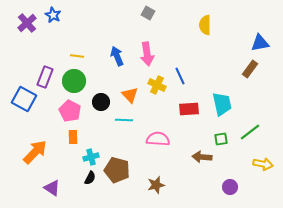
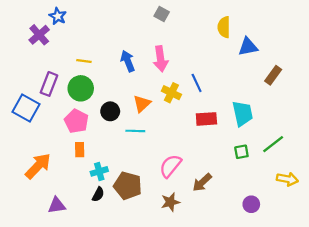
purple cross: (27, 23) -> (39, 35), moved
blue triangle: (260, 43) -> (248, 47), moved
orange triangle: (130, 95) -> (142, 104), turned 30
pink semicircle: (158, 139) -> (170, 166), moved, turned -55
brown arrow: (202, 157) -> (202, 182), moved, turned -48
purple triangle: (52, 188) -> (57, 205), turned -42

